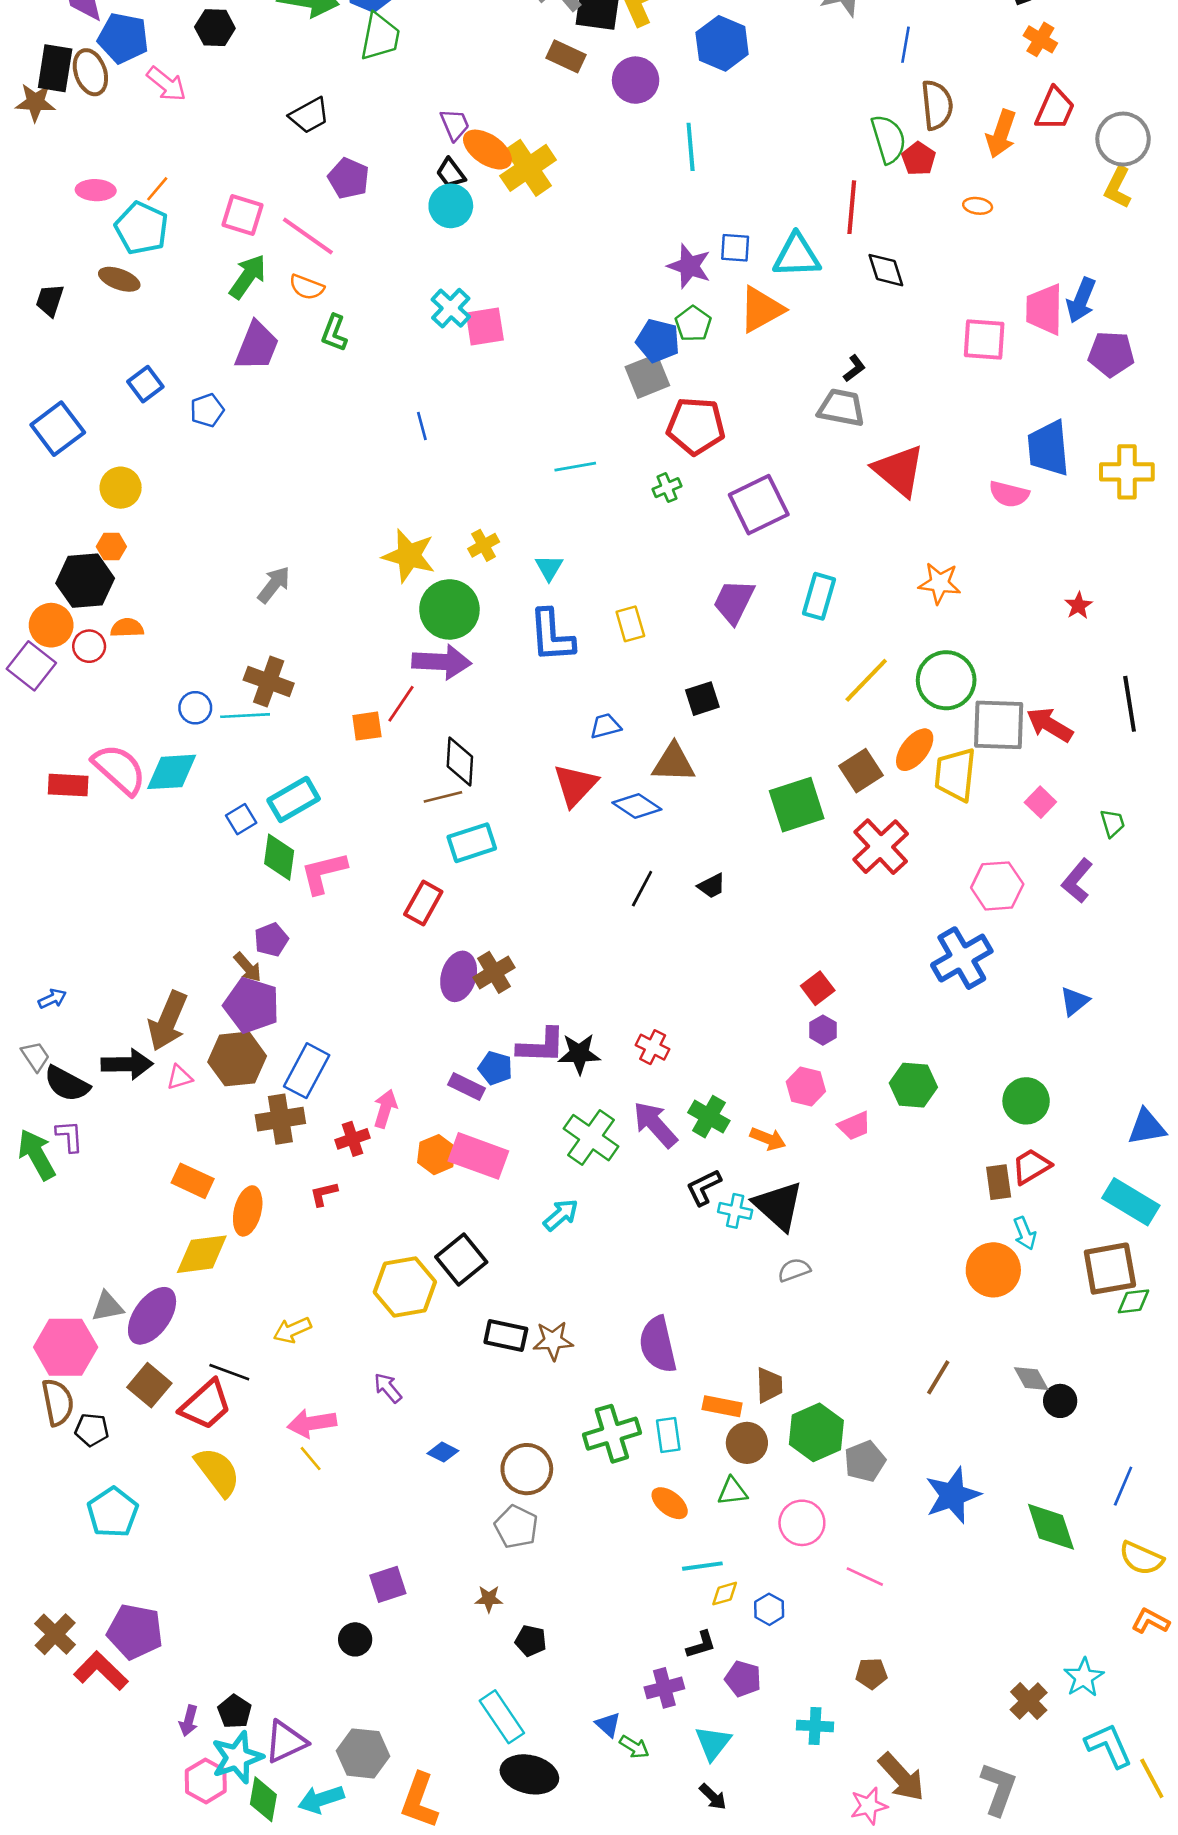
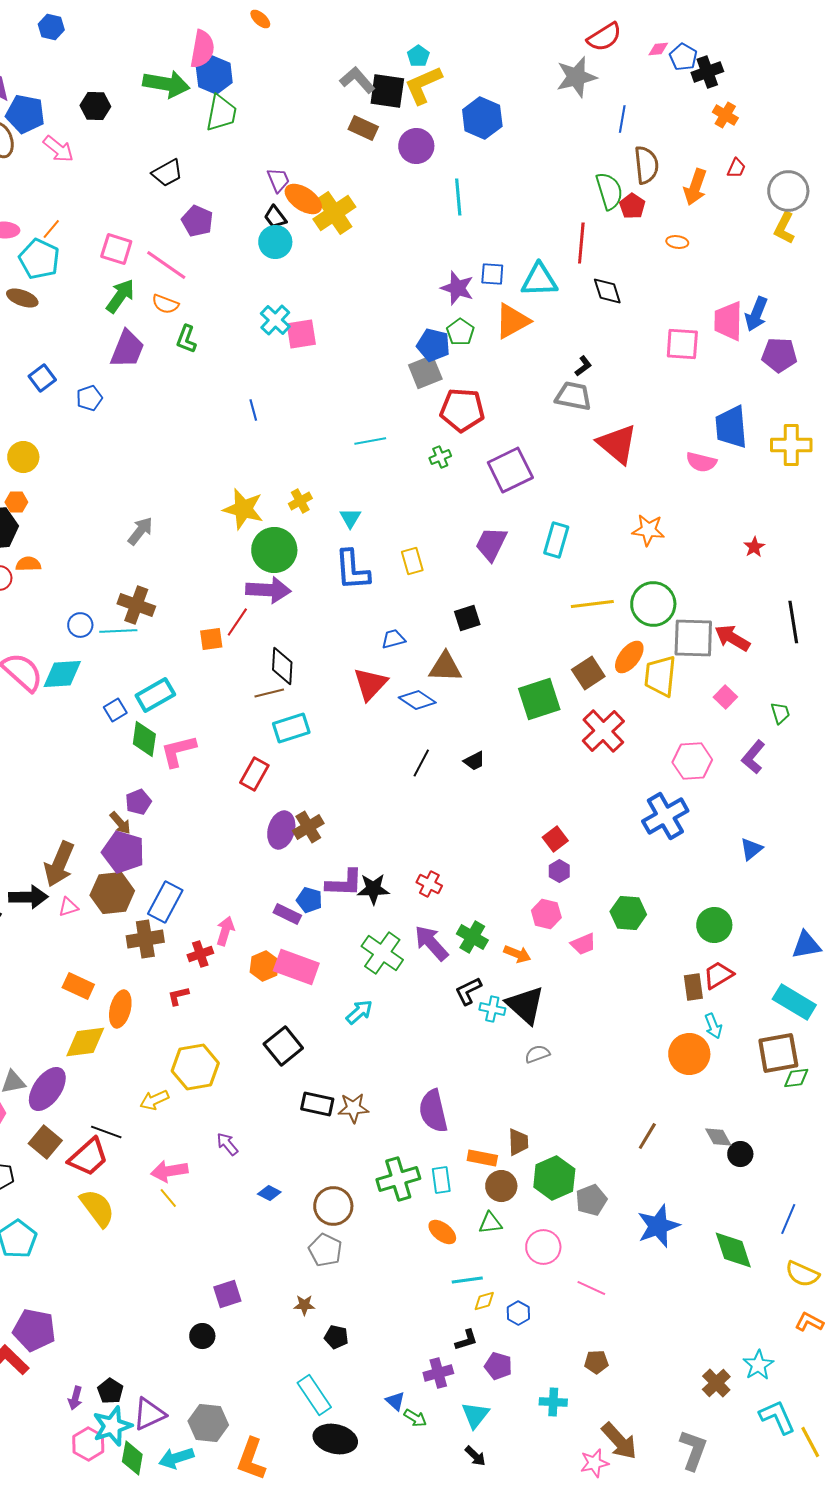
red trapezoid: (1055, 109) -> (736, 168), size x0.6
yellow line: (866, 680) -> (592, 604), turned 39
yellow hexagon: (405, 1287) -> (195, 1067), moved

